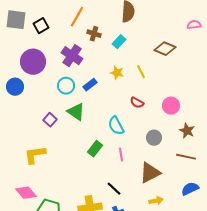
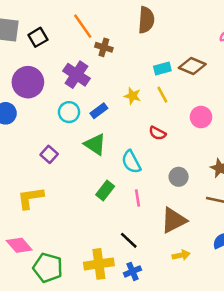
orange line: (77, 17) -> (83, 26), turned -65
cyan rectangle: (119, 42) -> (162, 68), moved, turned 32
pink circle: (171, 106) -> (201, 117), moved
green triangle: (76, 112) -> (95, 144), moved

